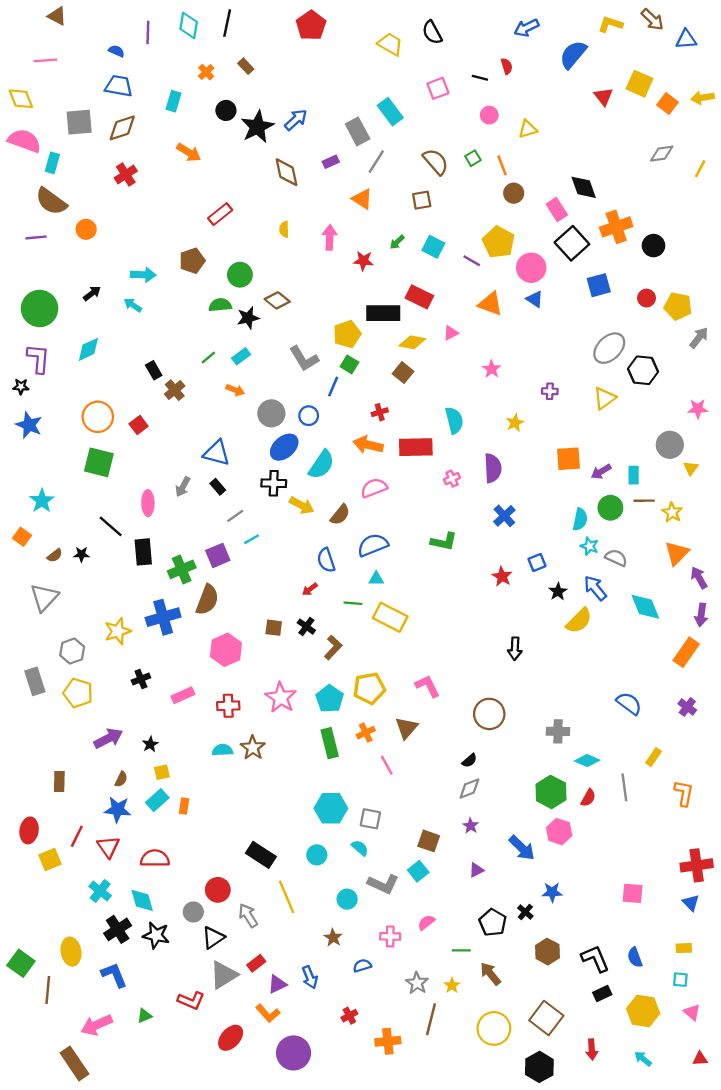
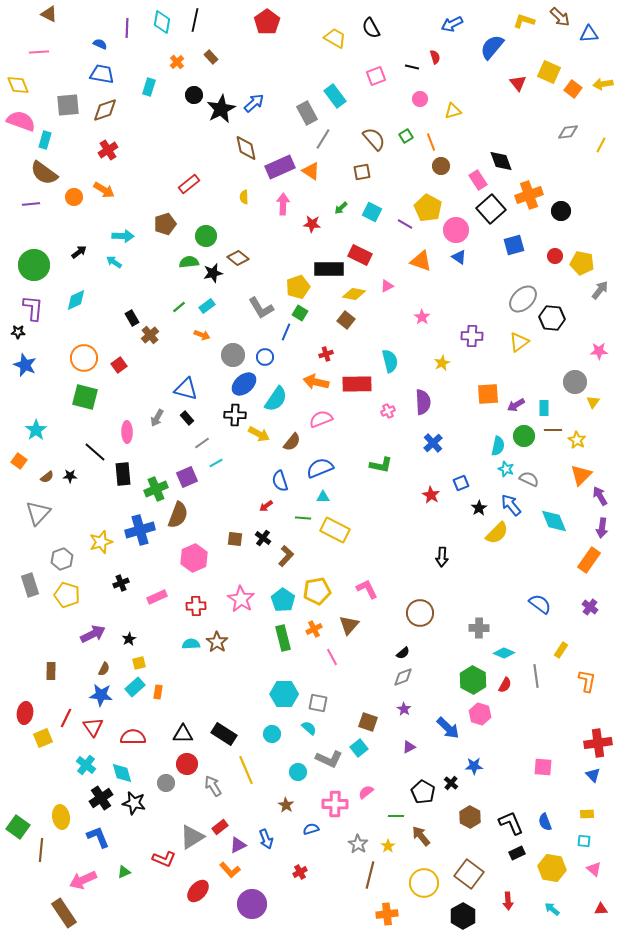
orange arrow: (189, 152) -> (104, 190), moved
purple rectangle: (331, 162) -> (280, 167), moved, size x2.0
purple cross: (550, 391) -> (472, 336), size x1.5
pink cross: (390, 936) -> (335, 804), size x1.4
black triangle: (213, 938) -> (183, 734), moved, turned 35
orange cross: (388, 1041) -> (387, 914), moved

